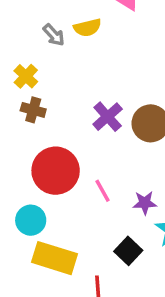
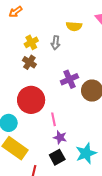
gray arrow: (54, 35) -> (55, 43), moved, turned 32
purple star: (145, 203) -> (60, 137), moved

